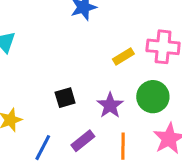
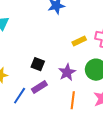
black square: (65, 98) -> (38, 64), turned 32
purple rectangle: (83, 141) -> (39, 87), moved

